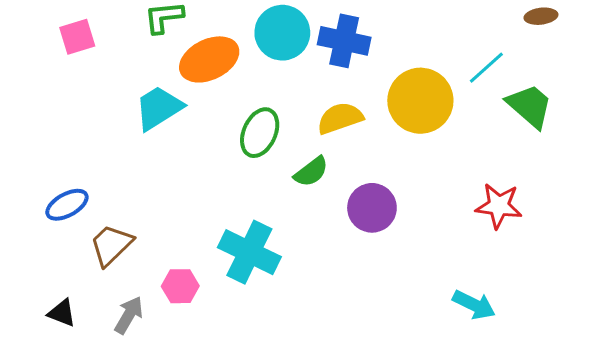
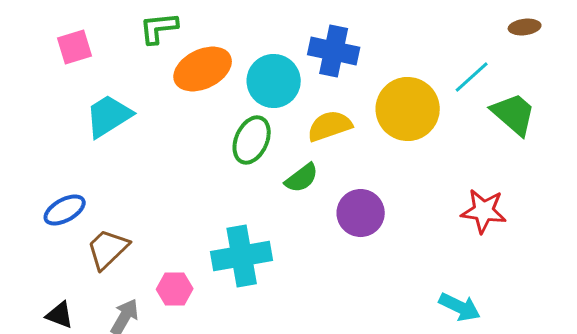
cyan circle: (282, 33) -> (274, 81), moved
cyan trapezoid: (159, 108) -> (109, 116), moved
cyan cross: (249, 252) -> (242, 256), turned -36

